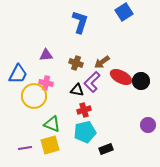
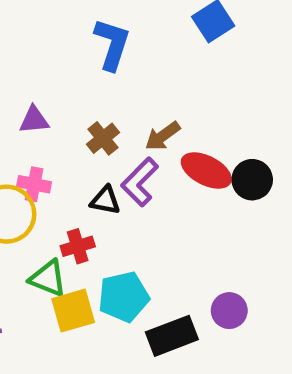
brown cross: (76, 63) -> (103, 138), turned 32
red cross: (84, 110) -> (78, 246), moved
purple circle: (148, 125) -> (229, 311), moved
yellow square: (50, 145) -> (73, 311), moved
black rectangle: (106, 149) -> (172, 336), size x1.5

